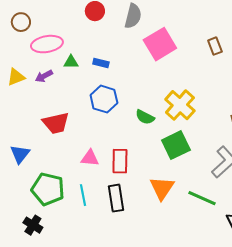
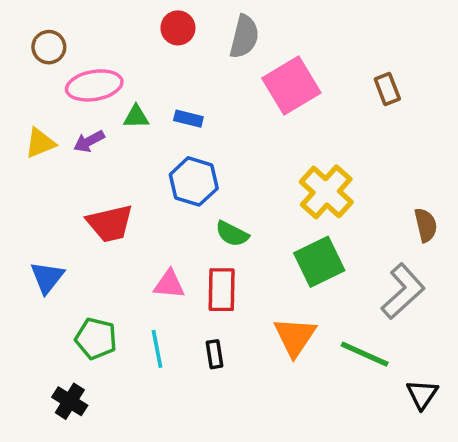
green semicircle: (145, 117) -> (232, 234), moved
green pentagon: (48, 189) -> (96, 338), size x0.7
black rectangle: (116, 198) -> (215, 354), size x0.6

